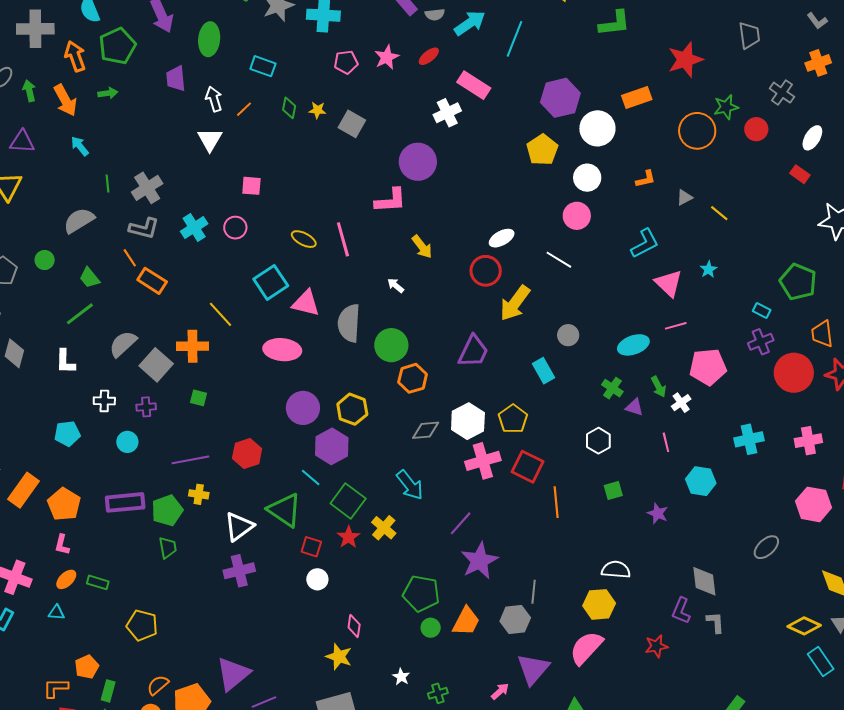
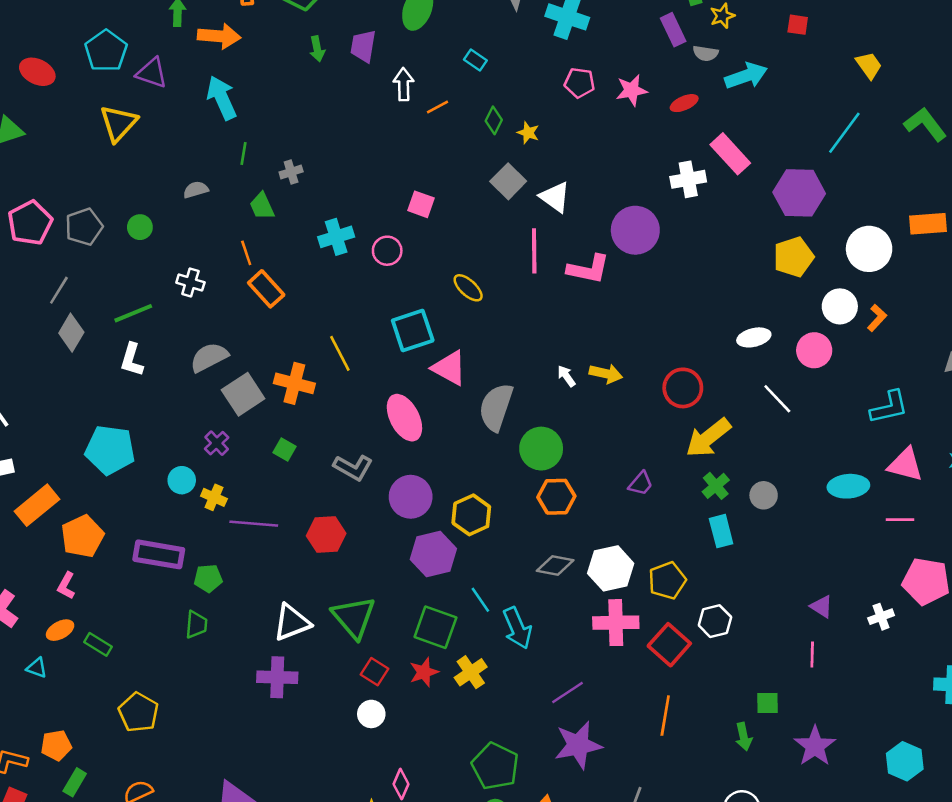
green L-shape: (614, 23) -> (925, 124), turned -136
cyan line: (515, 39) -> (844, 133), moved
cyan rectangle: (263, 66) -> (475, 60), size x0.7
green arrow: (108, 93) -> (317, 49), moved, turned 72
purple hexagon: (560, 98) -> (799, 193), moved
orange arrow: (65, 100) -> (219, 36), turned -72
gray square: (352, 124) -> (508, 181), moved
white triangle: (210, 140) -> (555, 197), moved, turned -40
cyan arrow: (80, 146) -> (222, 98), size x1.6
orange L-shape: (646, 179) -> (877, 318), moved, turned -50
gray cross: (147, 188) -> (291, 172), size x0.6
gray semicircle: (79, 221) -> (196, 190), size x0.6
gray L-shape: (144, 228) -> (353, 468), moved
white ellipse: (502, 238) -> (754, 337), moved
pink line: (343, 239) -> (534, 251), moved
yellow arrow: (422, 247) -> (606, 374), moved, turned -55
green trapezoid: (89, 278) -> (262, 206), moved
pink triangle: (669, 283) -> (905, 465), turned -44
green line: (80, 314) -> (133, 313), moved
cyan ellipse: (633, 345) -> (848, 486), moved
pink ellipse: (282, 350) -> (404, 418), turned 42
purple trapezoid: (473, 351) -> (641, 484), size x0.6
green arrow: (659, 387) -> (744, 737), moved
green cross: (612, 388) -> (716, 486), moved
white cross: (104, 401) -> (190, 283), moved
purple cross: (146, 407) -> (217, 443), turned 36
cyan pentagon: (67, 434) -> (110, 450), size x1.5
white hexagon: (598, 441) -> (715, 621), moved
pink line: (666, 442) -> (812, 654), moved
cyan line: (311, 477) -> (480, 600), moved
cyan hexagon: (701, 481) -> (905, 761), moved
yellow cross: (199, 494) -> (214, 497), moved
green square: (348, 501) -> (435, 627), turned -32
orange line: (556, 502) -> (665, 716), moved
green pentagon: (167, 510) -> (208, 578), size x0.7
purple star: (658, 513) -> (815, 746), size x1.5

